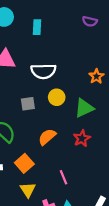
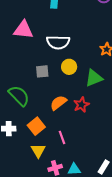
red star: (82, 138) -> (81, 105), moved
pink line: (64, 177) -> (62, 137), moved

